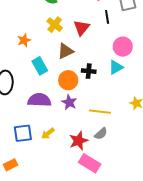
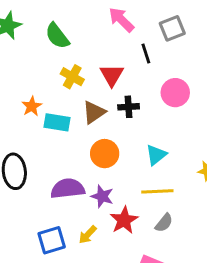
cyan rectangle: (40, 66) -> (57, 122), moved, turned -42
cyan triangle: (116, 67) -> (156, 155), moved
black cross: (89, 71) -> (129, 107), moved
purple star: (69, 102) -> (102, 196), moved
red star: (79, 141) -> (124, 220), moved

